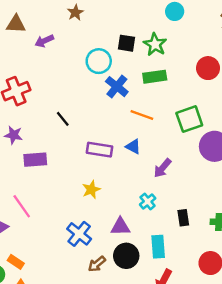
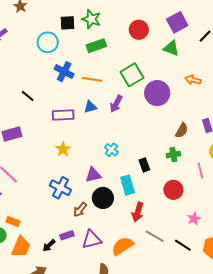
blue cross: (117, 87) -> (64, 72), moved
blue triangle: (133, 146) -> (90, 107), turned -32
purple arrow: (162, 168) -> (116, 104), moved
black rectangle: (183, 218) -> (144, 165), moved

